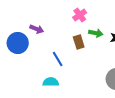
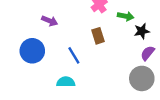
green arrow: (96, 33) -> (126, 16), moved
blue circle: (18, 43) -> (32, 51), moved

